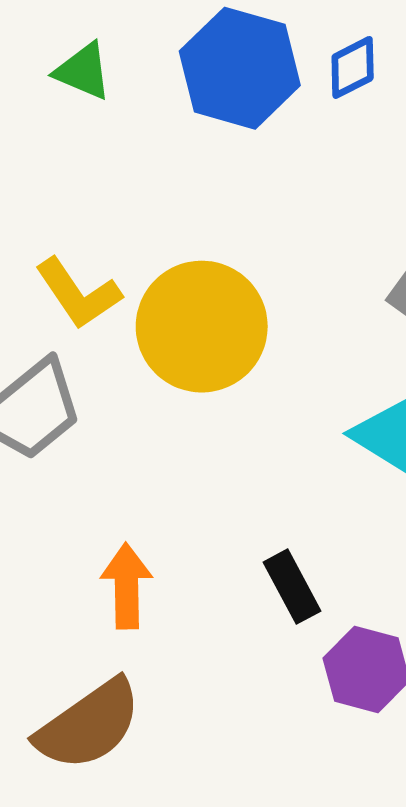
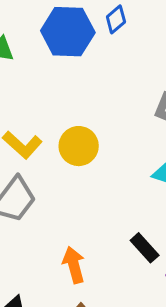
yellow circle: (202, 327) -> (79, 146), size x0.7

